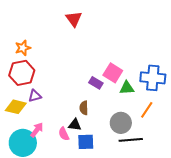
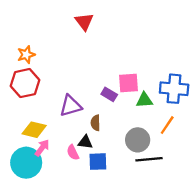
pink square: (113, 73) -> (129, 83), turned -36
purple triangle: (35, 96) -> (71, 106), moved, size x1.5
yellow diamond: (16, 107) -> (34, 130), moved

